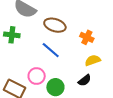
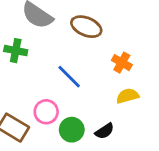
brown ellipse: (55, 25) -> (86, 27), moved
black semicircle: (85, 80) -> (104, 131), moved

